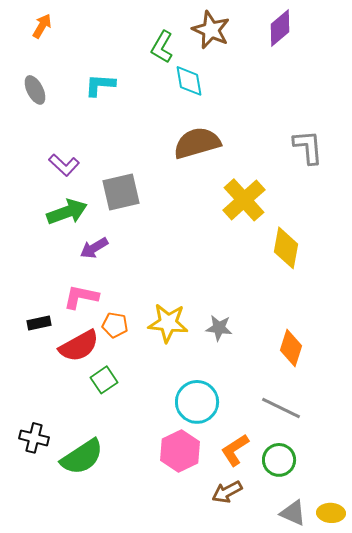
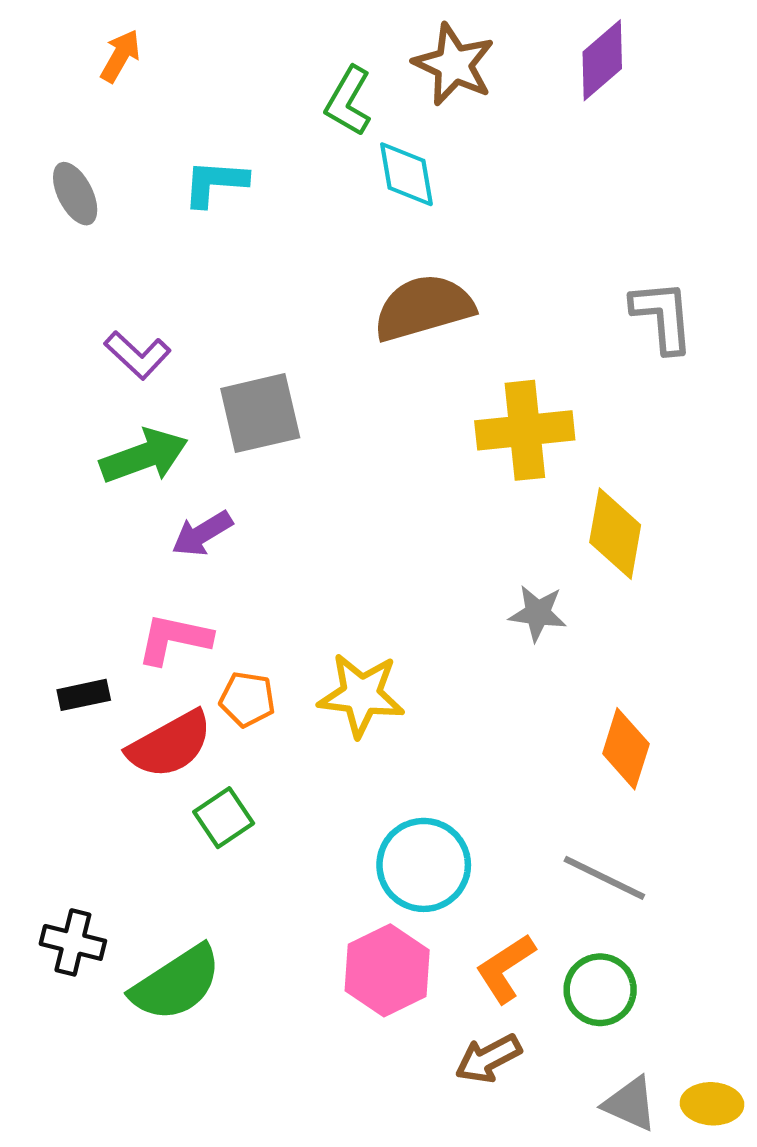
orange arrow: (42, 26) -> (120, 56), moved
yellow cross: (244, 200) -> (525, 430), turned 36
gray star: (219, 328) -> (538, 613), moved

